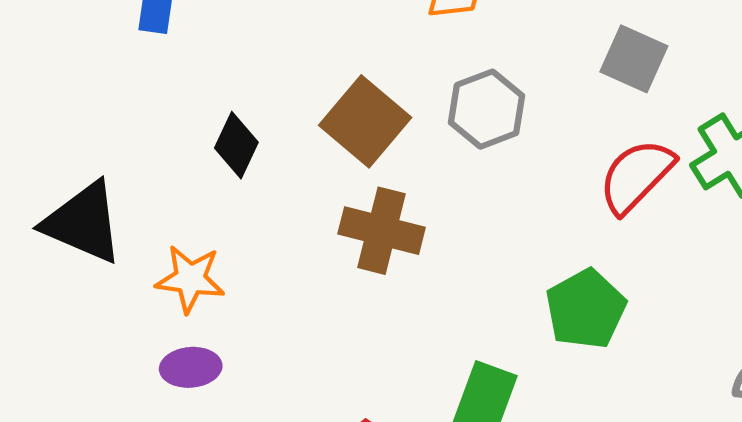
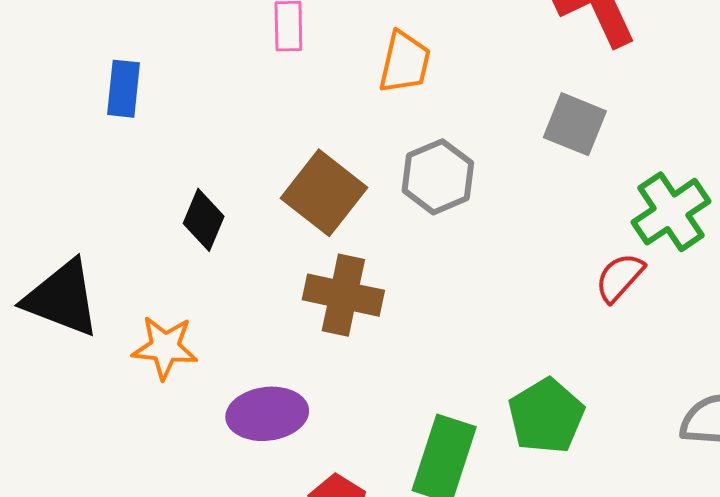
red semicircle: (636, 176) -> (620, 277), moved, size x0.7
green pentagon: (586, 309) -> (546, 416), moved
purple ellipse: (191, 367) -> (267, 414), moved, size x1.4

